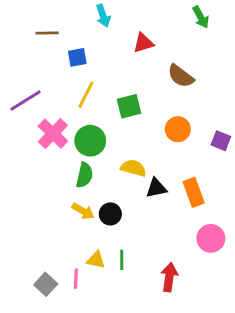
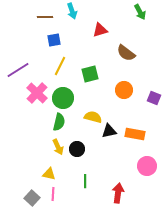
brown line: (47, 33) -> (45, 17), moved
orange rectangle: (194, 192) -> (135, 134), turned -60
yellow arrow: (83, 211) -> (58, 147), turned 35
yellow triangle: (96, 260) -> (49, 174), moved

